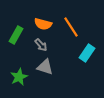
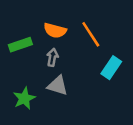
green rectangle: (16, 35) -> (20, 45), turned 42
gray arrow: (41, 45) -> (52, 57), turned -128

